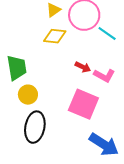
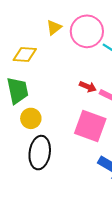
yellow diamond: (55, 36) -> (25, 54), moved

